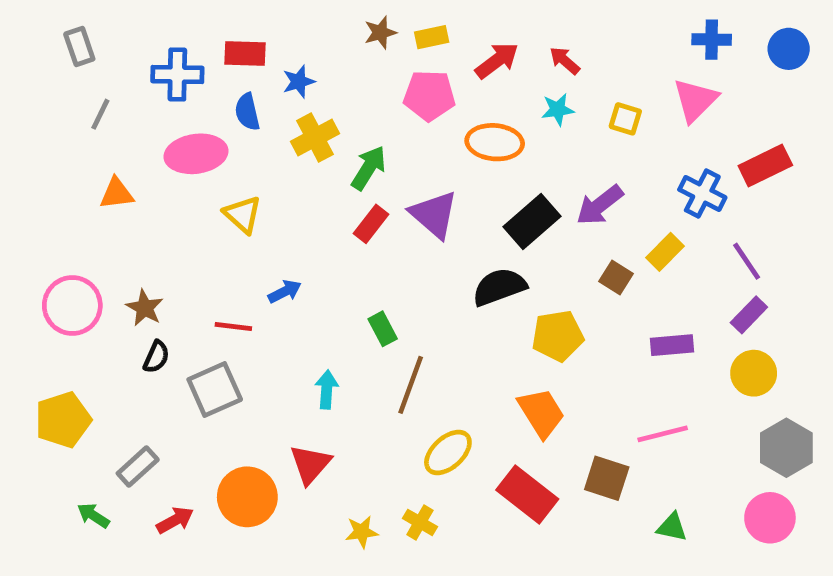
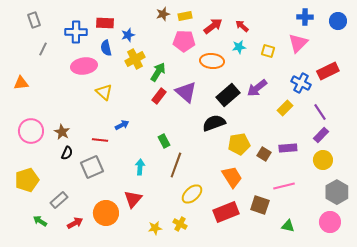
orange triangle: (117, 194) -> (21, 83), moved
brown square: (616, 278) -> (264, 154), moved
red rectangle: (527, 494) -> (226, 212), turned -60

